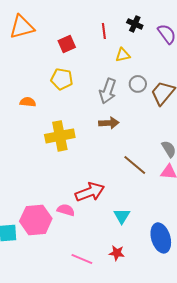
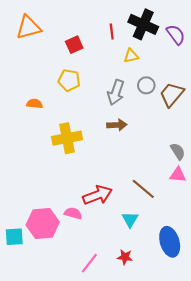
black cross: (135, 24) -> (143, 24), size x1.8
brown line: (135, 165) -> (143, 189), moved
pink line: (82, 259) -> (89, 263), turned -75

